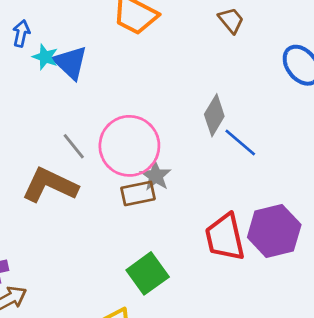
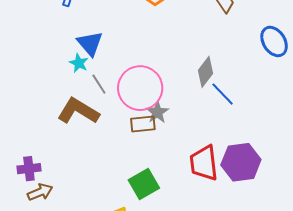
cyan star: (45, 57) -> (79, 63), moved
blue triangle: (70, 63) -> (90, 43), moved

